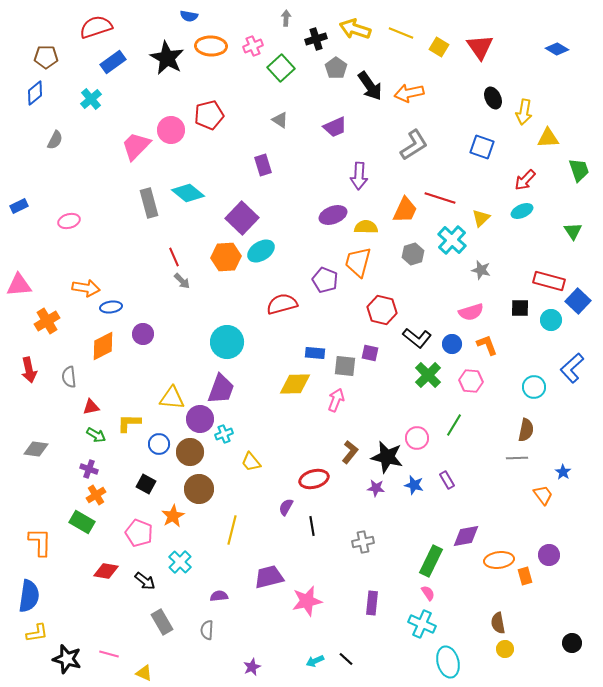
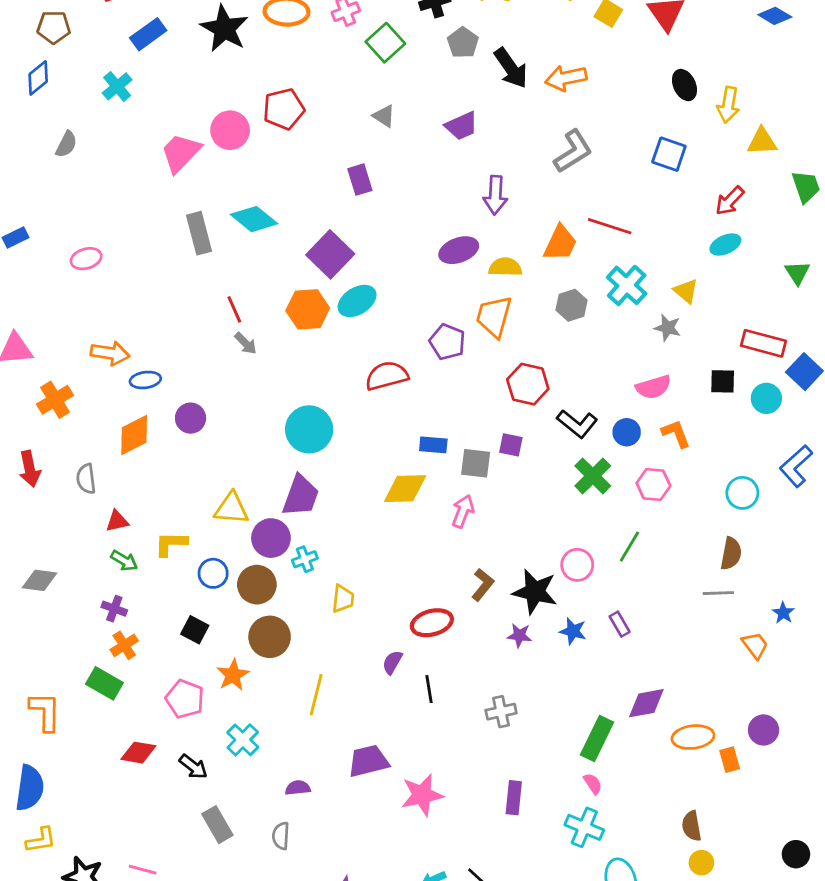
yellow triangle: (481, 218) -> (686, 291), moved, turned -36
yellow trapezoid: (251, 462) -> (343, 599), turned -135

